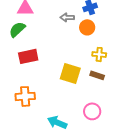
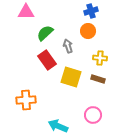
gray arrow: (67, 17) -> (68, 46), moved, turned 72
green semicircle: (17, 29) -> (45, 33), moved
red rectangle: (28, 56) -> (47, 60), moved, turned 66

